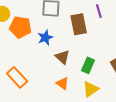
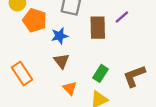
purple line: (99, 11) -> (122, 17), turned 56
brown triangle: (62, 57) -> (61, 61), moved

